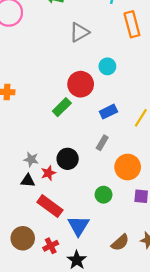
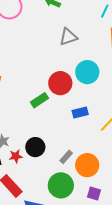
cyan circle: (107, 66) -> (87, 72), size x1.5
gray rectangle: (102, 143) -> (66, 157), moved
green circle: (104, 195) -> (61, 185), size x1.6

